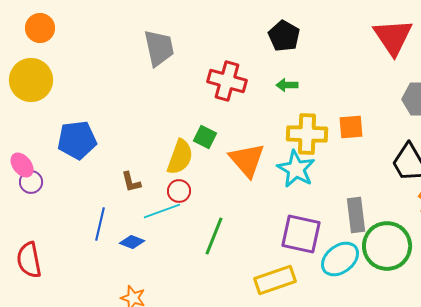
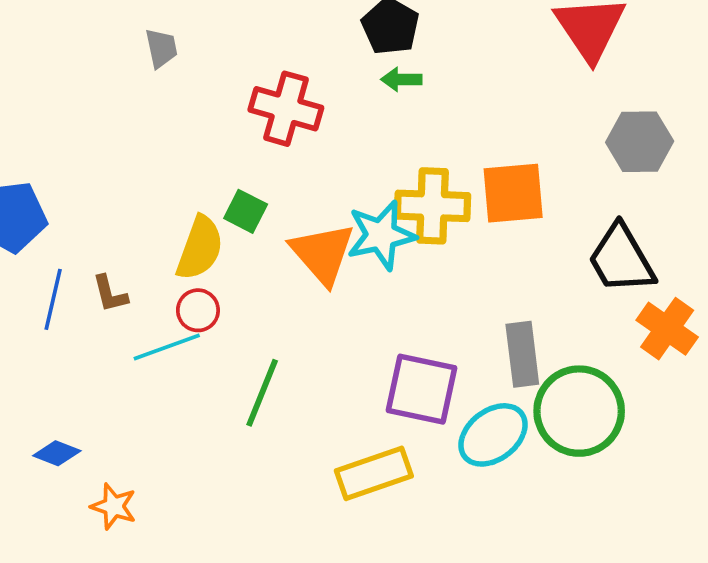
gray trapezoid: (159, 48) -> (161, 48), size x0.6
green arrow: (287, 85) -> (401, 79), moved
orange square: (351, 127) -> (513, 193), size x1.4
cyan star: (296, 169) -> (381, 235), moved, turned 30
blue line: (100, 224) -> (53, 299), moved
blue diamond: (132, 242) -> (57, 453), moved

